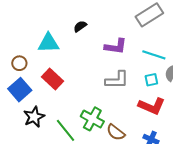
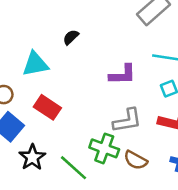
purple L-shape: (116, 46) -> (123, 75), moved
gray L-shape: (117, 80) -> (127, 121), moved

